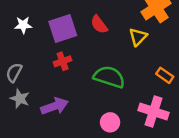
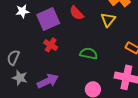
white star: (23, 25) -> (22, 11), moved
red cross: (63, 61) -> (51, 45), turned -32
green semicircle: (109, 77) -> (89, 54), size x0.7

